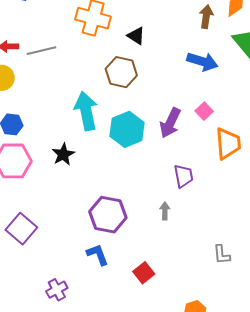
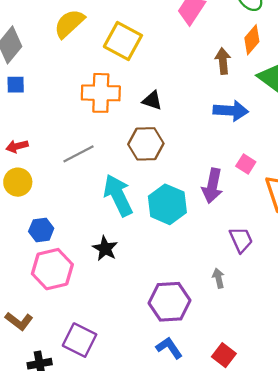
gray line: (41, 51) -> (79, 154), moved
gray arrow: (165, 211) -> (218, 278), moved

